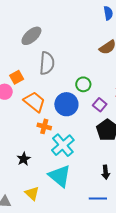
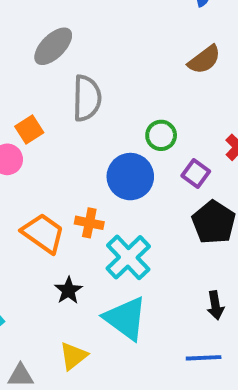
orange trapezoid: (34, 102) -> (43, 233), moved
black star: (24, 159) -> (68, 290), moved
yellow triangle: (32, 193) -> (73, 356), turned 42

